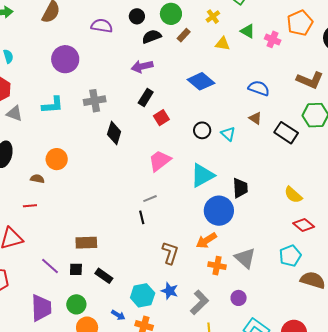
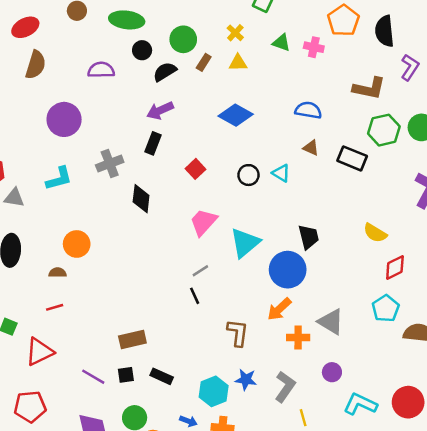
yellow triangle: (222, 44) -> (238, 63), moved
black rectangle: (146, 97) -> (153, 143), moved
cyan triangle: (202, 175) -> (245, 243), moved
red diamond: (304, 225) -> (395, 268), turned -55

